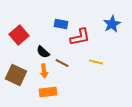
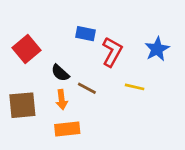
blue star: (112, 24) -> (157, 49), moved
red L-shape: (80, 37) -> (112, 52), turned -50
brown square: (16, 75) -> (22, 105), turned -30

